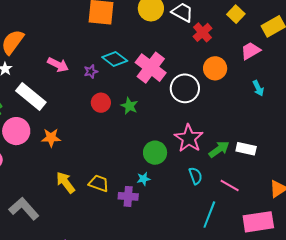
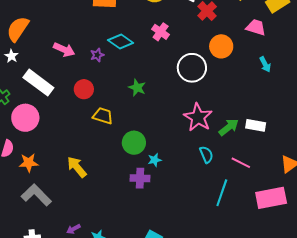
pink trapezoid: (251, 51) -> (256, 27), turned 50
pink cross: (151, 68) -> (161, 32), moved, size x0.6
red circle: (101, 103) -> (84, 89), moved
orange star: (51, 138) -> (29, 163), moved
green circle: (155, 153) -> (134, 143), moved
yellow trapezoid: (99, 183) -> (103, 116), moved

